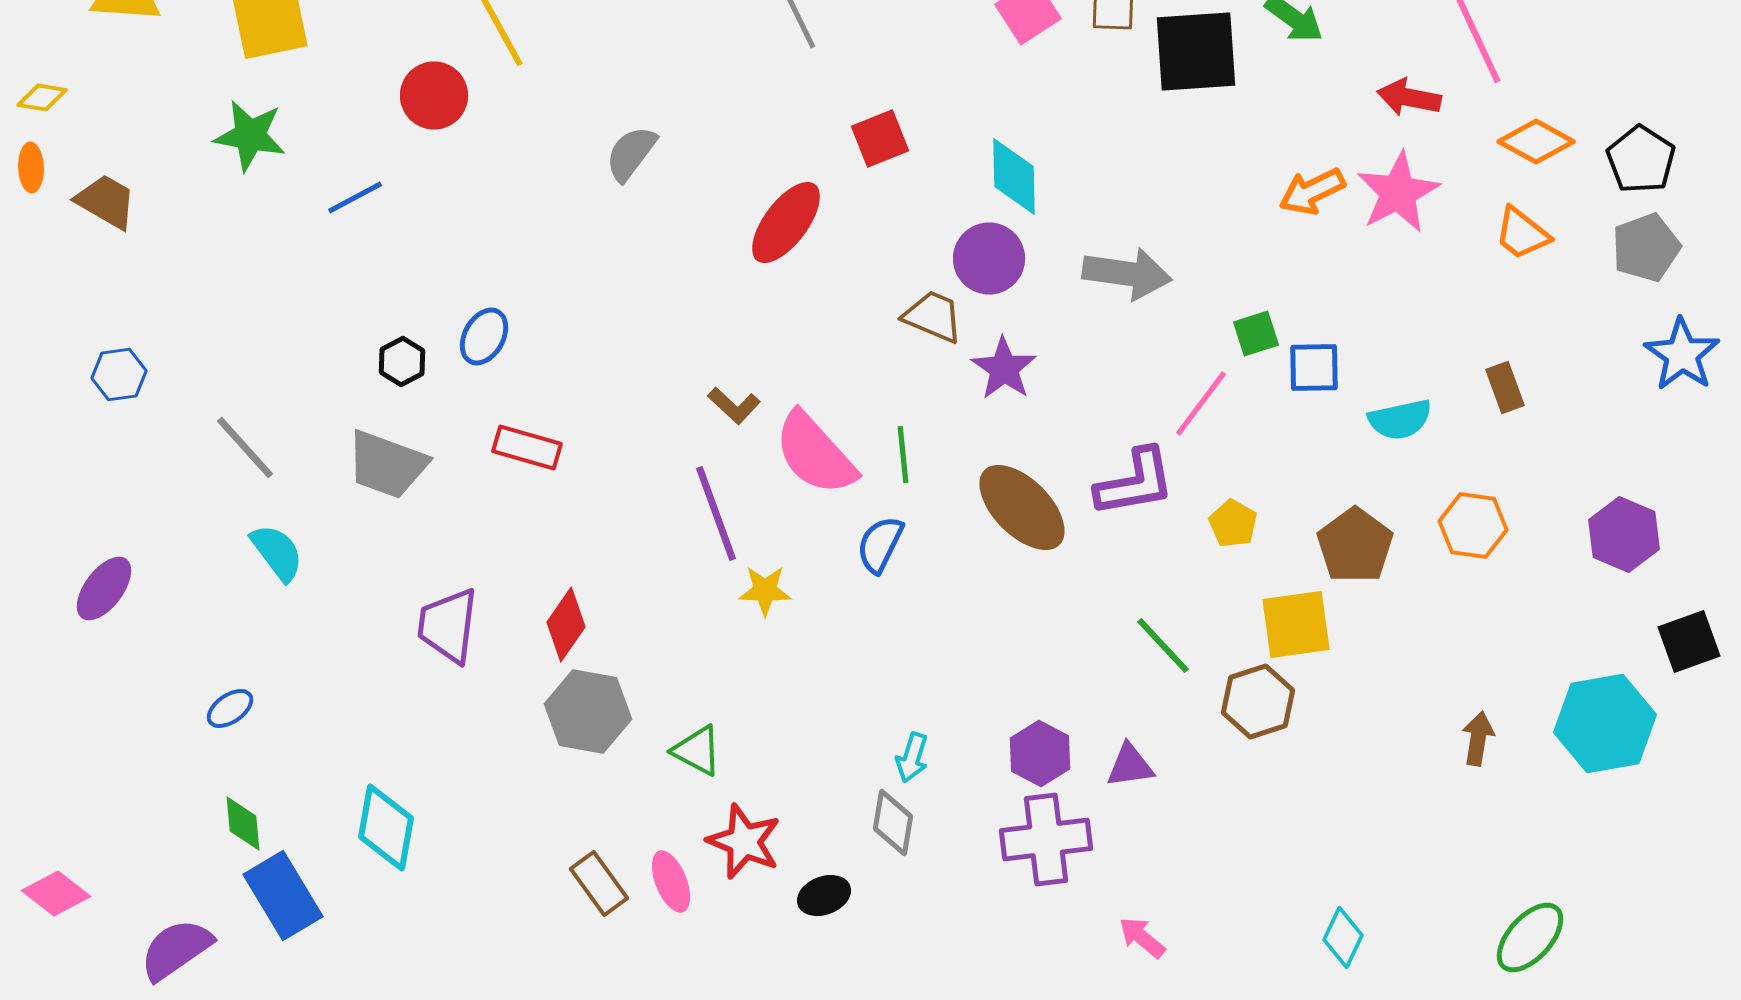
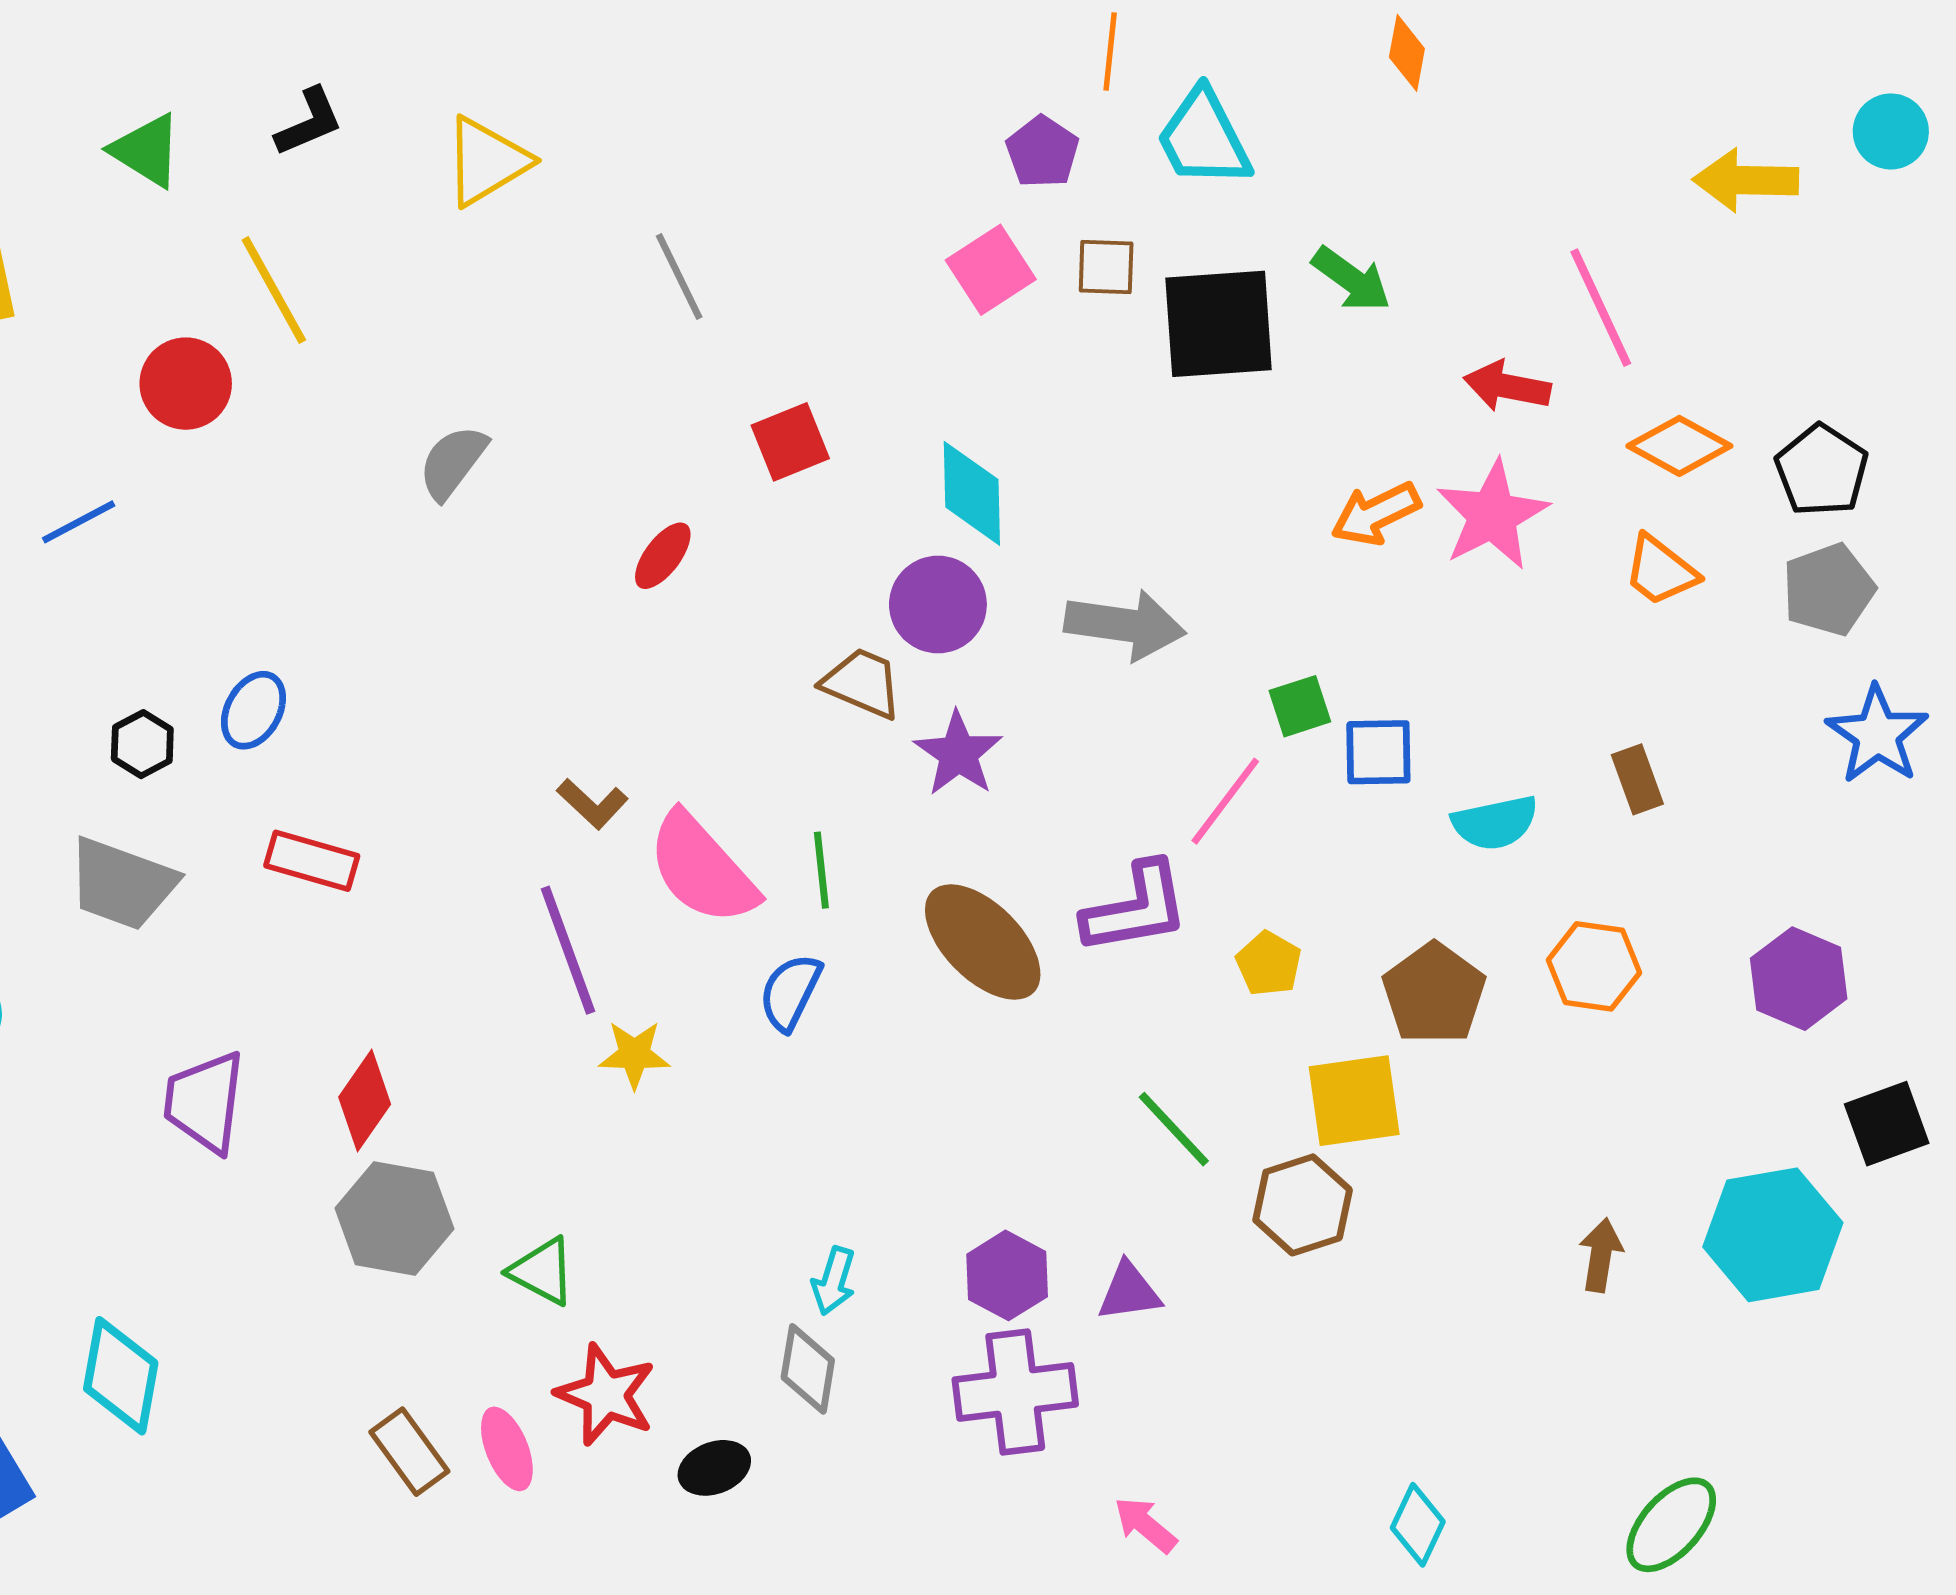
red ellipse: (786, 222) -> (663, 556), size x0.6

